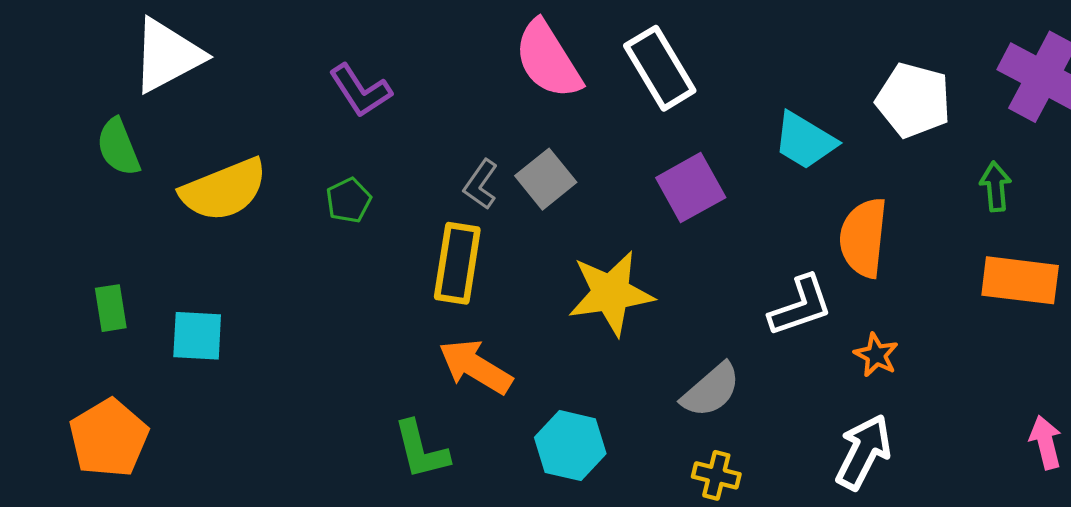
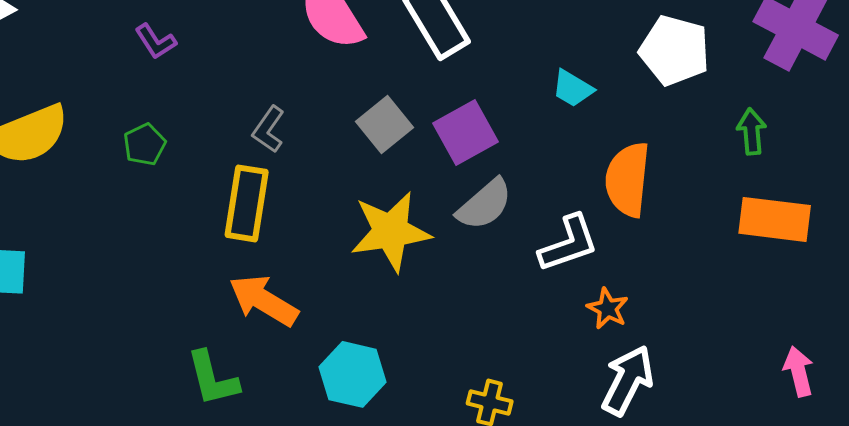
purple L-shape: (360, 91) -> (156, 41), size x0.7
cyan trapezoid: (805, 141) -> (573, 88), size x0.7
gray square: (546, 179) -> (385, 124), moved
orange star: (876, 355) -> (608, 308), moved
gray semicircle: (711, 390) -> (485, 204), moved

